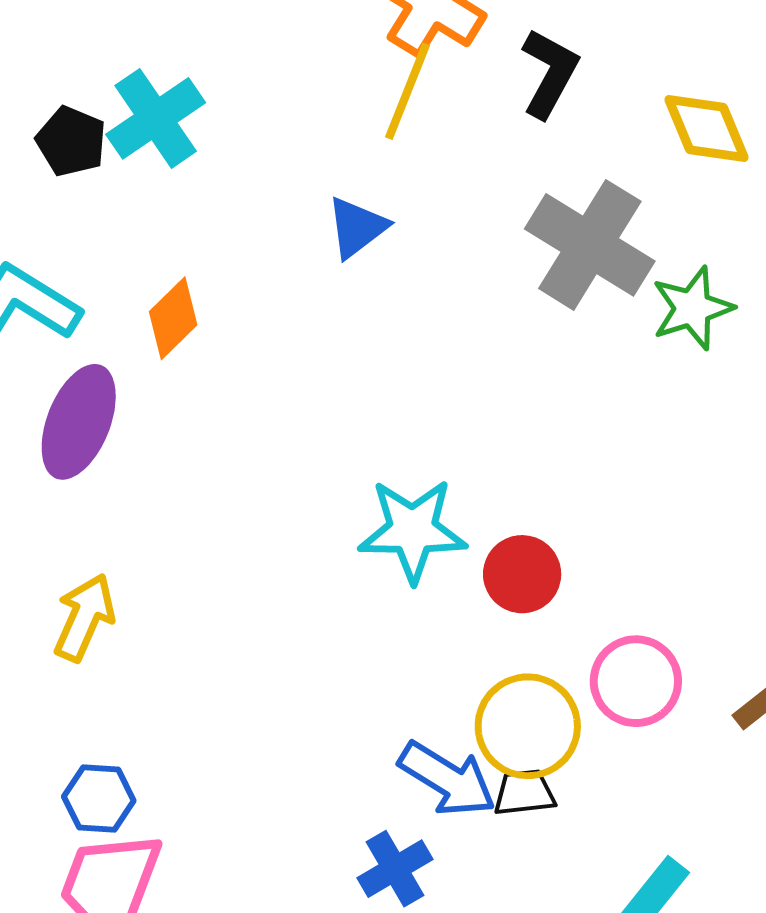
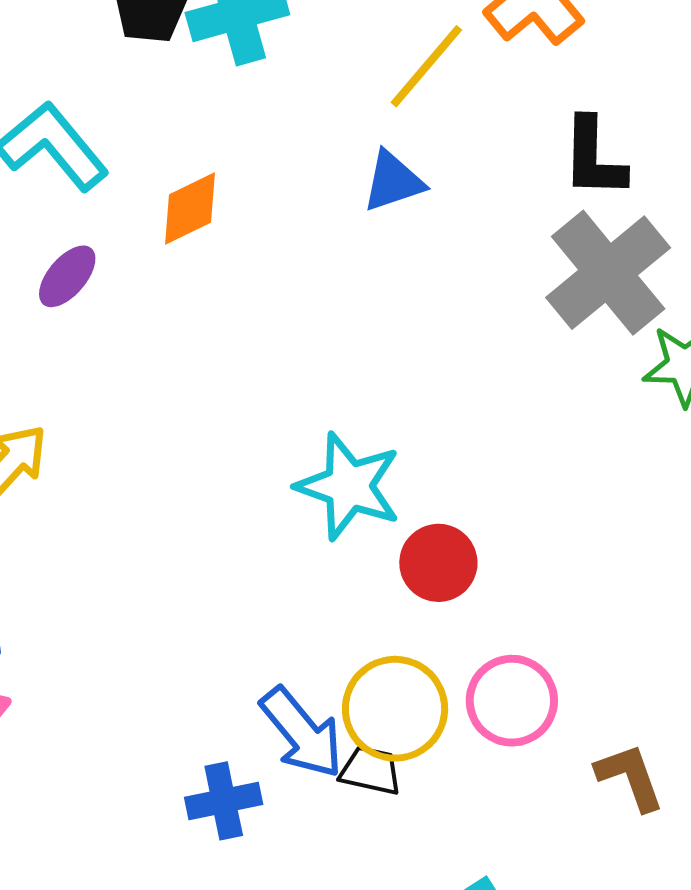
black L-shape: (550, 73) -> (594, 158), moved, turned 134
yellow line: (408, 91) -> (426, 66), moved
purple ellipse: (79, 422) -> (67, 276), size x0.6

